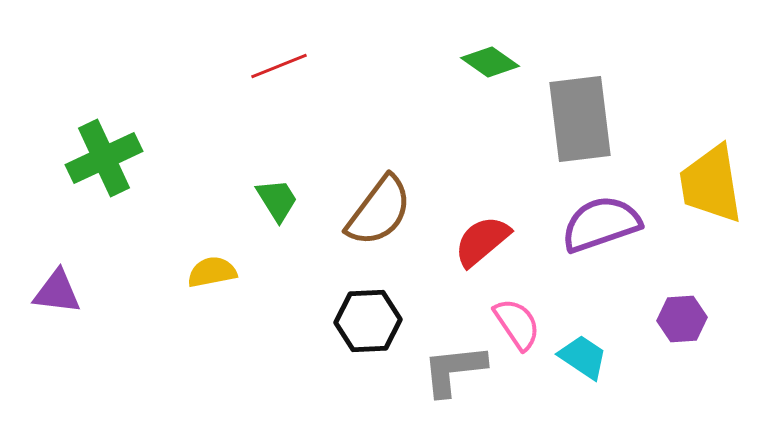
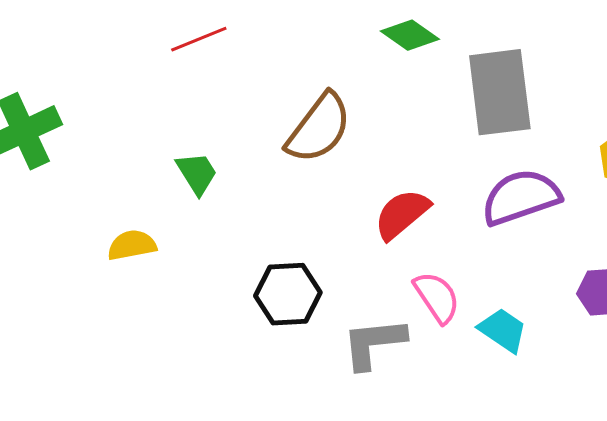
brown semicircle: (379, 211) -> (319, 128), moved

